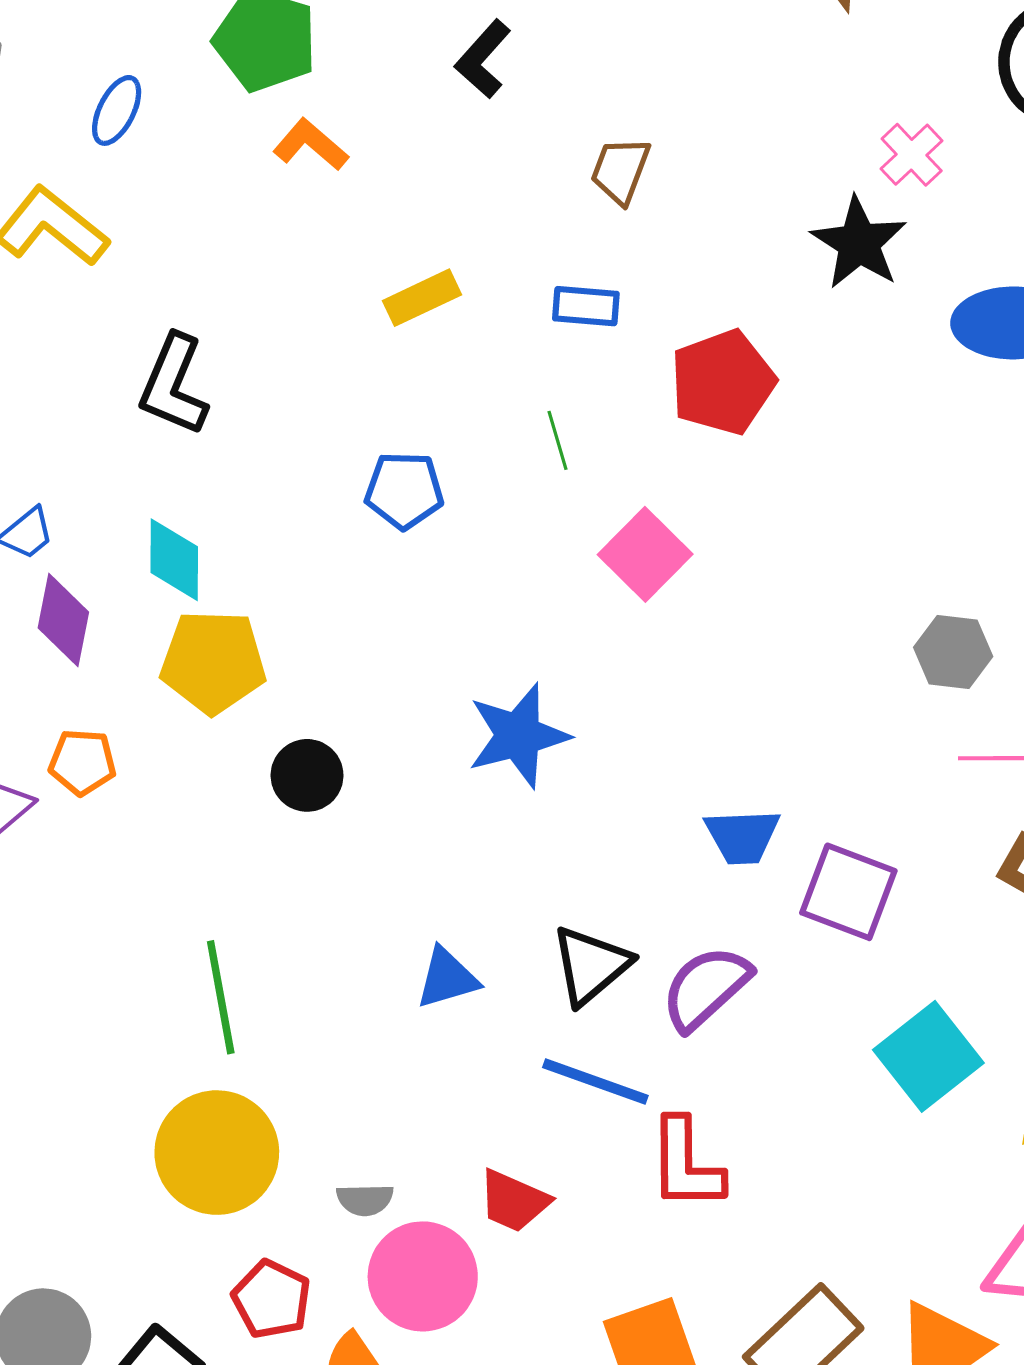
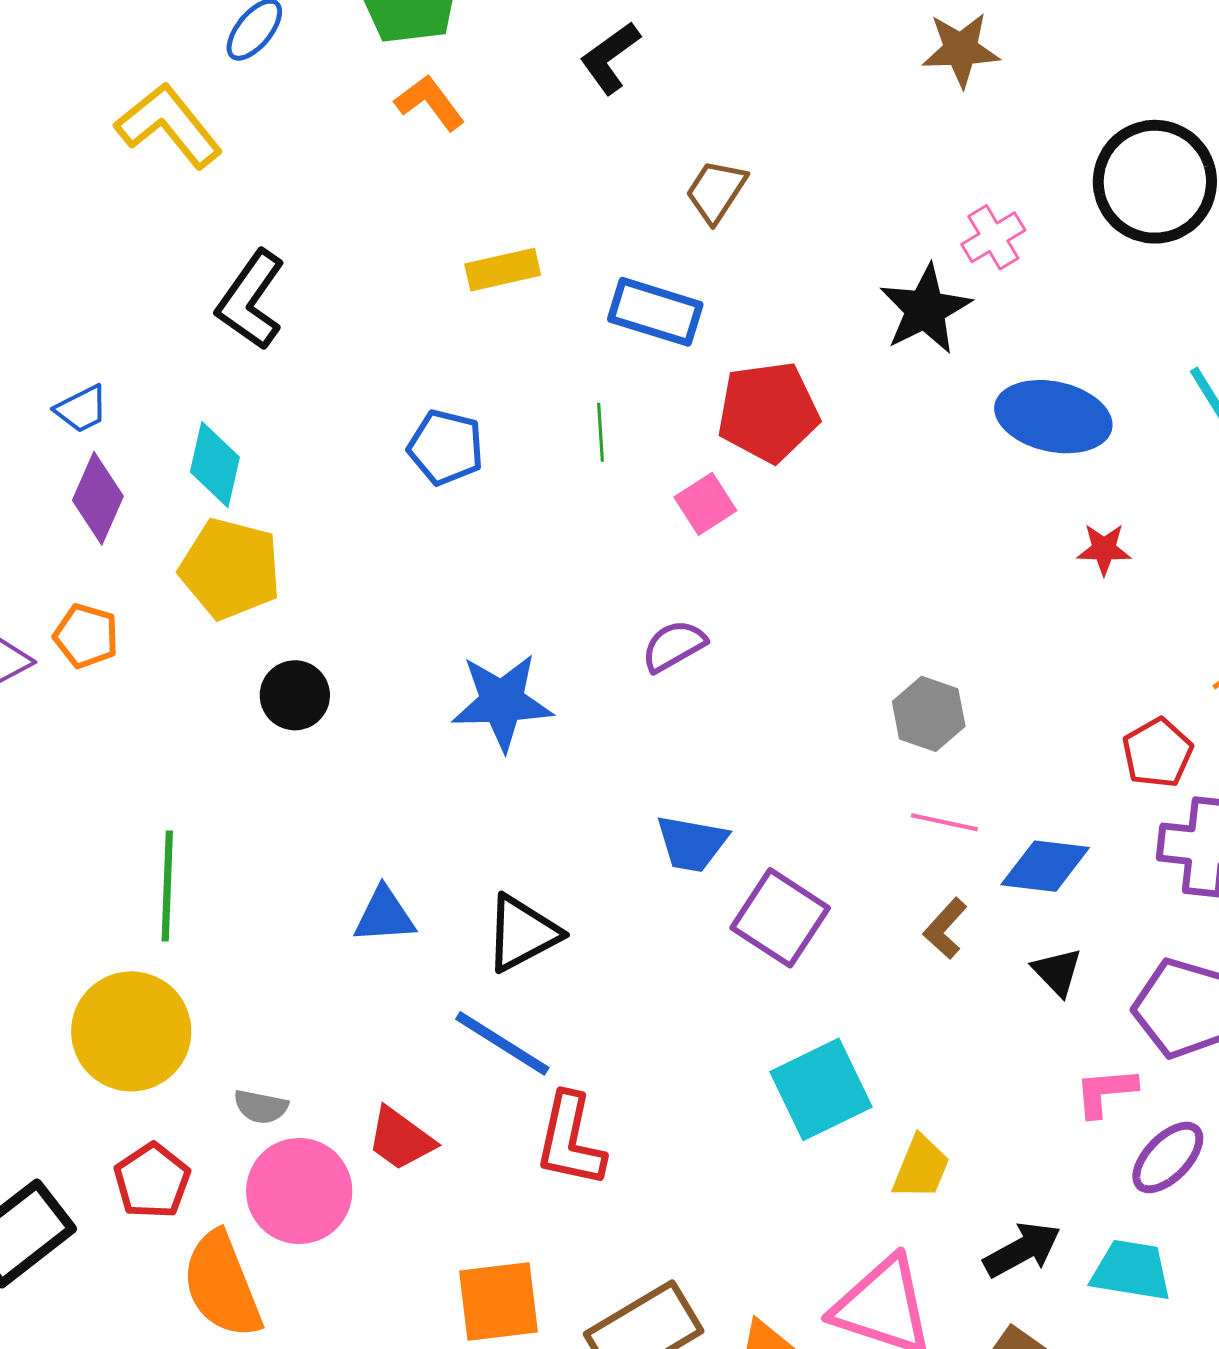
blue rectangle: (586, 306) -> (655, 312), size x1.4
pink square: (645, 554) -> (705, 504), moved, size x0.7
purple semicircle: (706, 988) -> (674, 646), moved, size x0.7

